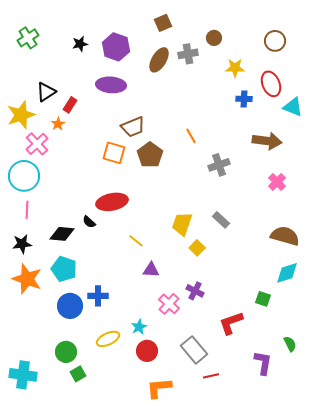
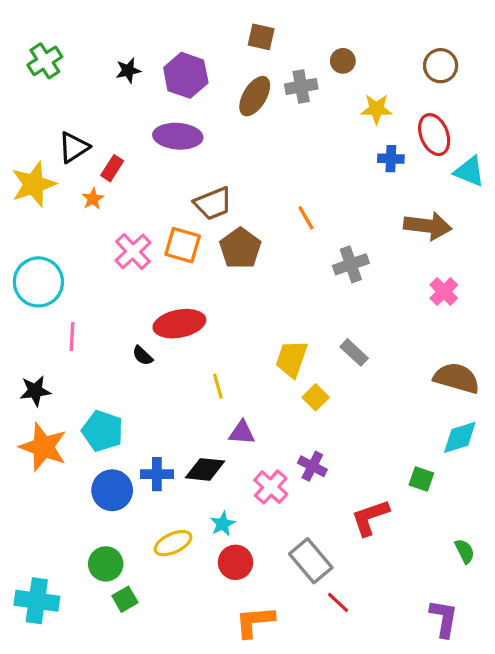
brown square: (163, 23) -> (261, 37), turned 36
pink cross: (37, 144) -> (133, 252), moved
pink line: (27, 210) -> (72, 336), moved
black diamond: (62, 234) -> (205, 469), moved
yellow line: (136, 241) -> (218, 386), turned 35
purple L-shape: (263, 363) -> (444, 618), moved
red line: (211, 376) -> (338, 602), turned 56

